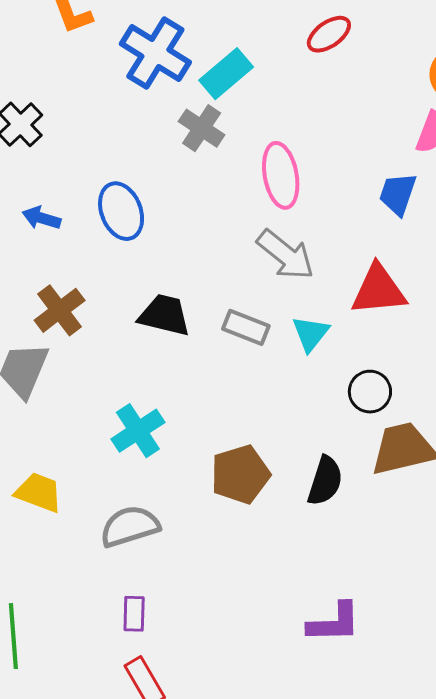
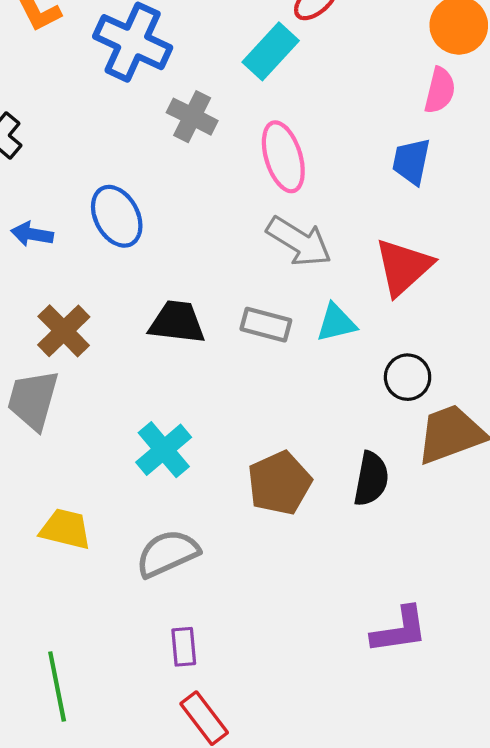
cyan rectangle: (226, 74) -> (271, 51), moved
red triangle: (379, 290) -> (403, 267), turned -30
cyan triangle: (311, 334) -> (336, 323), turned 45

